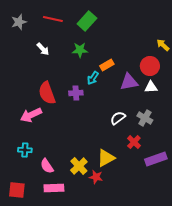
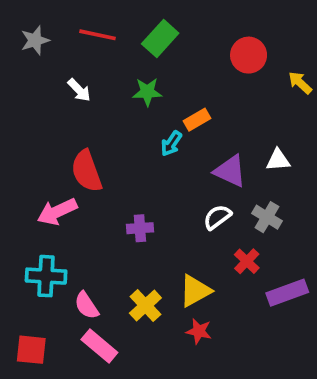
red circle: (150, 66) -> (249, 55), moved
purple triangle: (129, 82) -> (230, 171), moved, turned 36
purple cross: (76, 93) -> (140, 228), moved
cyan cross: (25, 150) -> (46, 276), size x1.5
red star: (96, 177) -> (199, 331), moved
pink rectangle: (54, 188) -> (99, 346), turned 42

